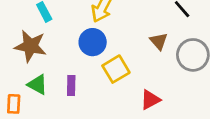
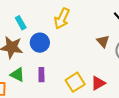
blue circle: (93, 42) -> (40, 43), moved
yellow square: (116, 69) -> (75, 82), moved

